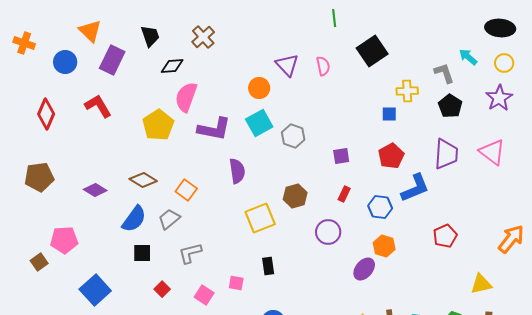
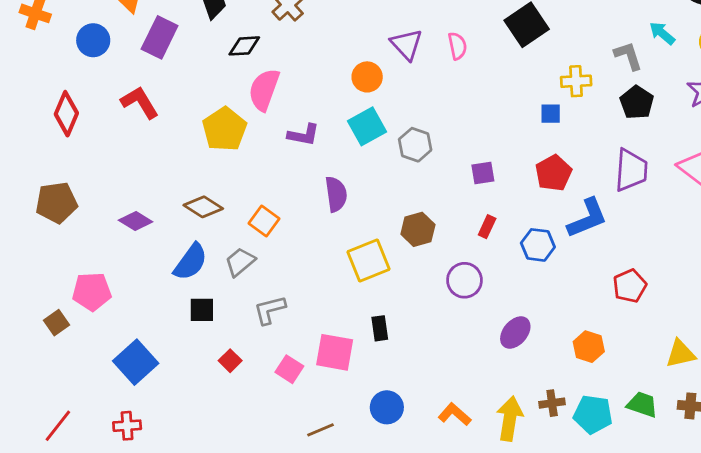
purple L-shape: (214, 129) -> (304, 135), size x0.7
orange hexagon: (384, 246) -> (589, 347), moved
pink square: (236, 283) -> (335, 352), size x1.8

